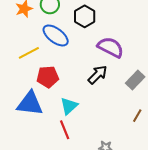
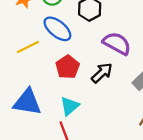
red pentagon: (48, 77) -> (68, 67), moved, turned -30

